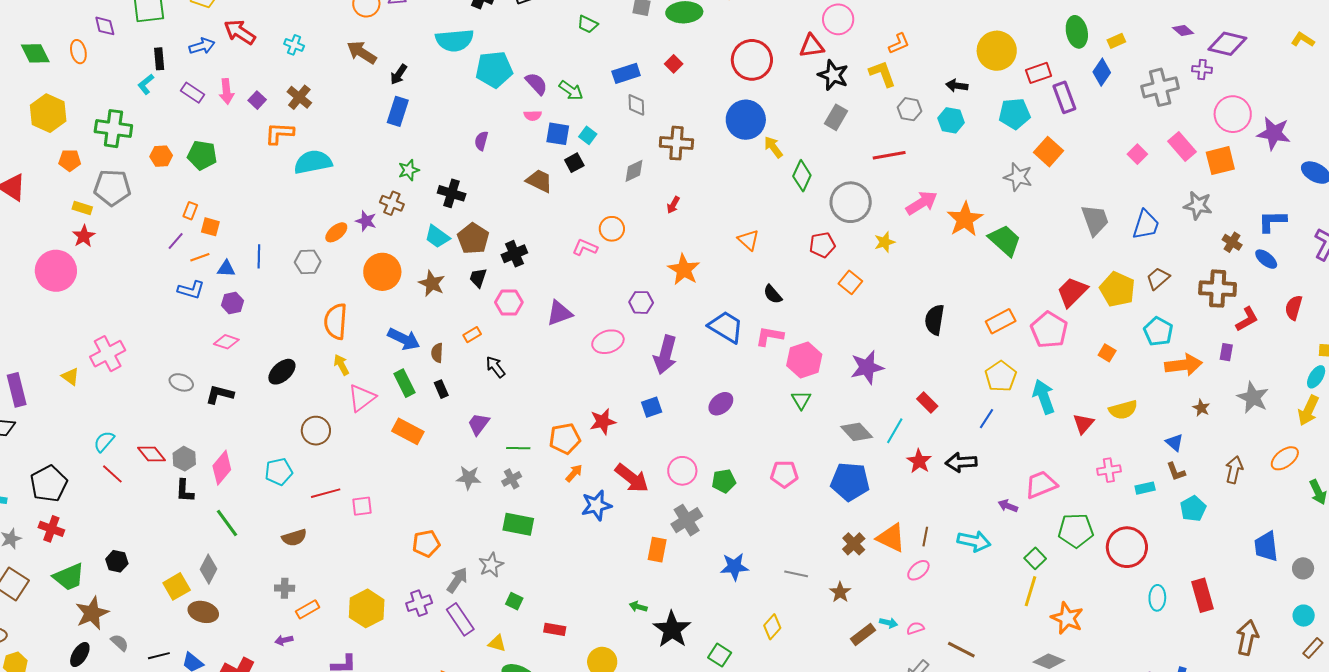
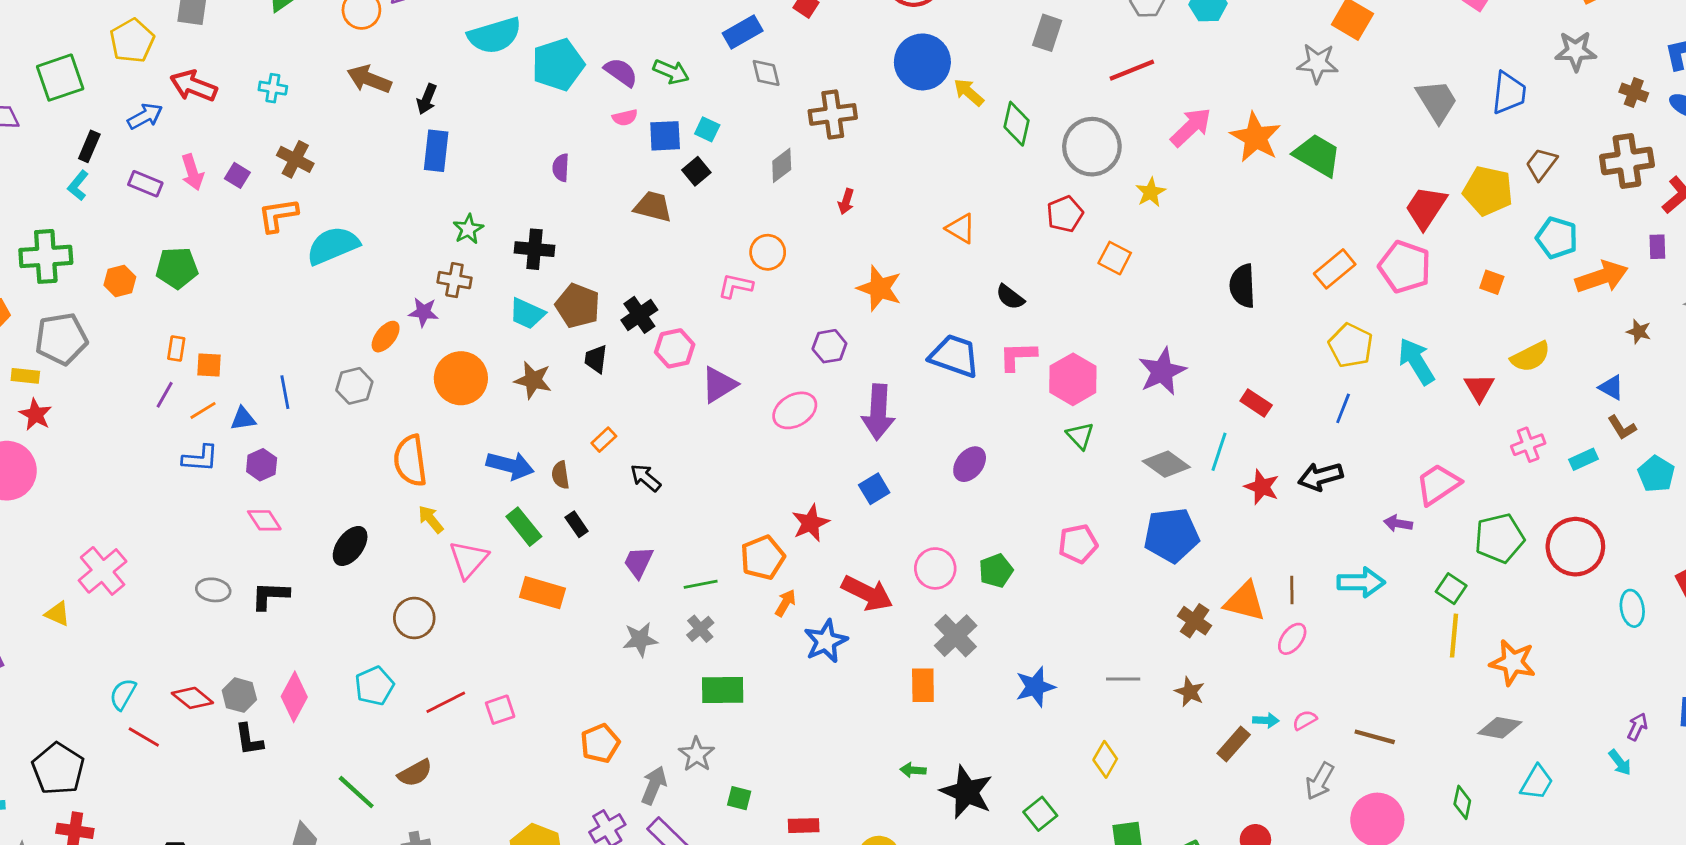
black rectangle: (159, 59) -> (89, 146), turned 40
pink hexagon: (509, 302) -> (675, 348), moved
pink diamond: (226, 342) -> (264, 520), turned 50
green line: (227, 523) -> (356, 792), moved
green square: (720, 655) -> (1040, 814), turned 30

